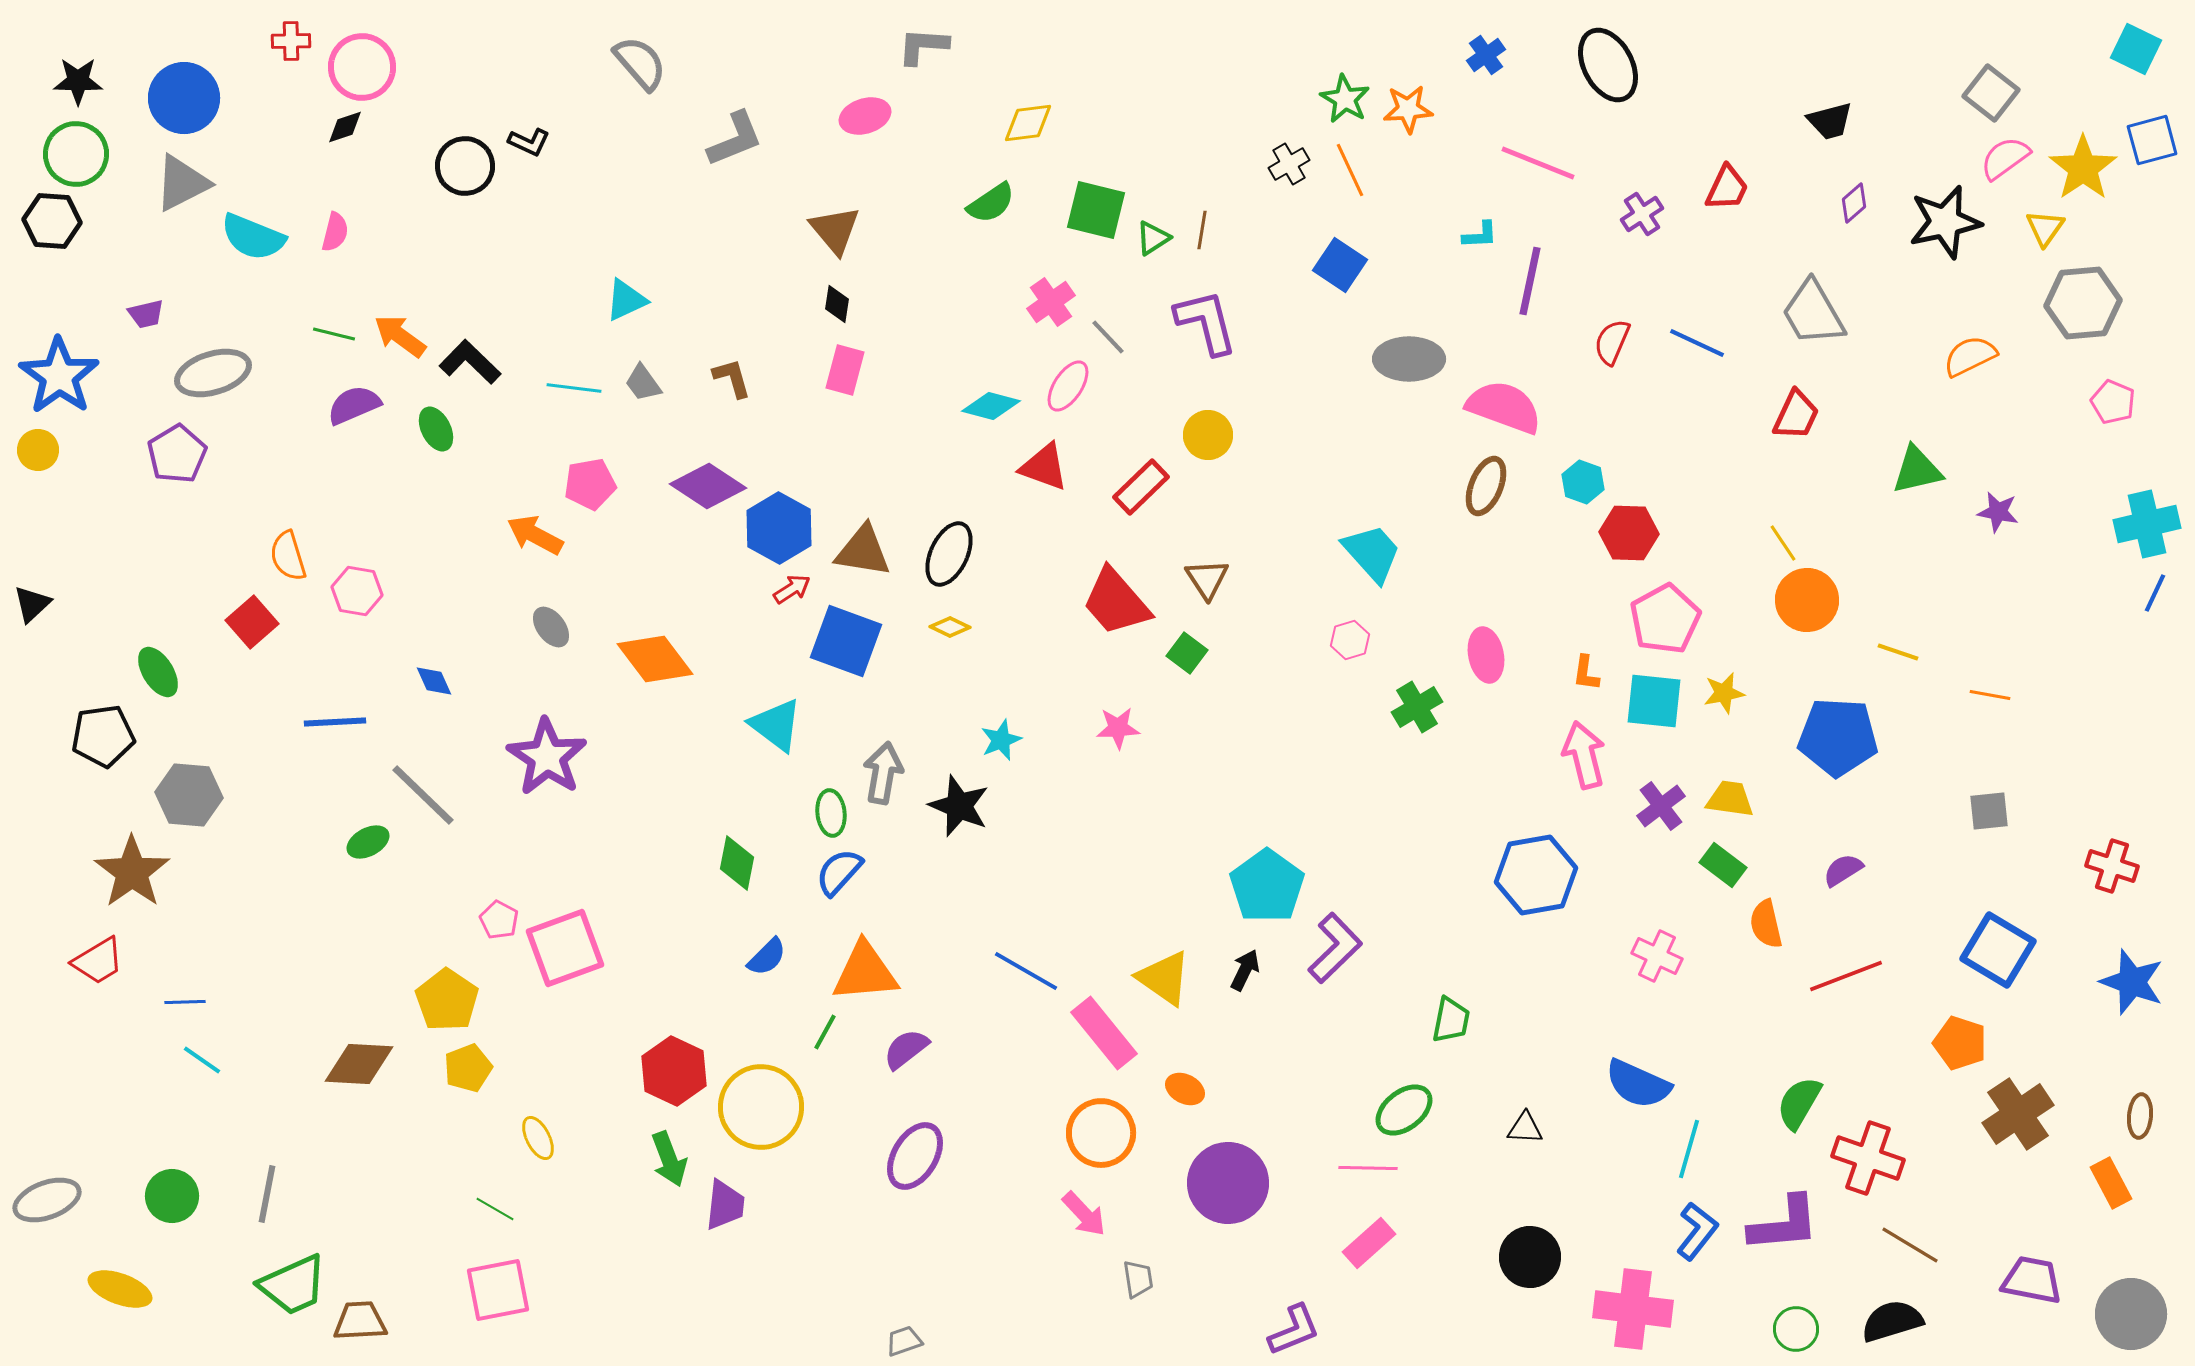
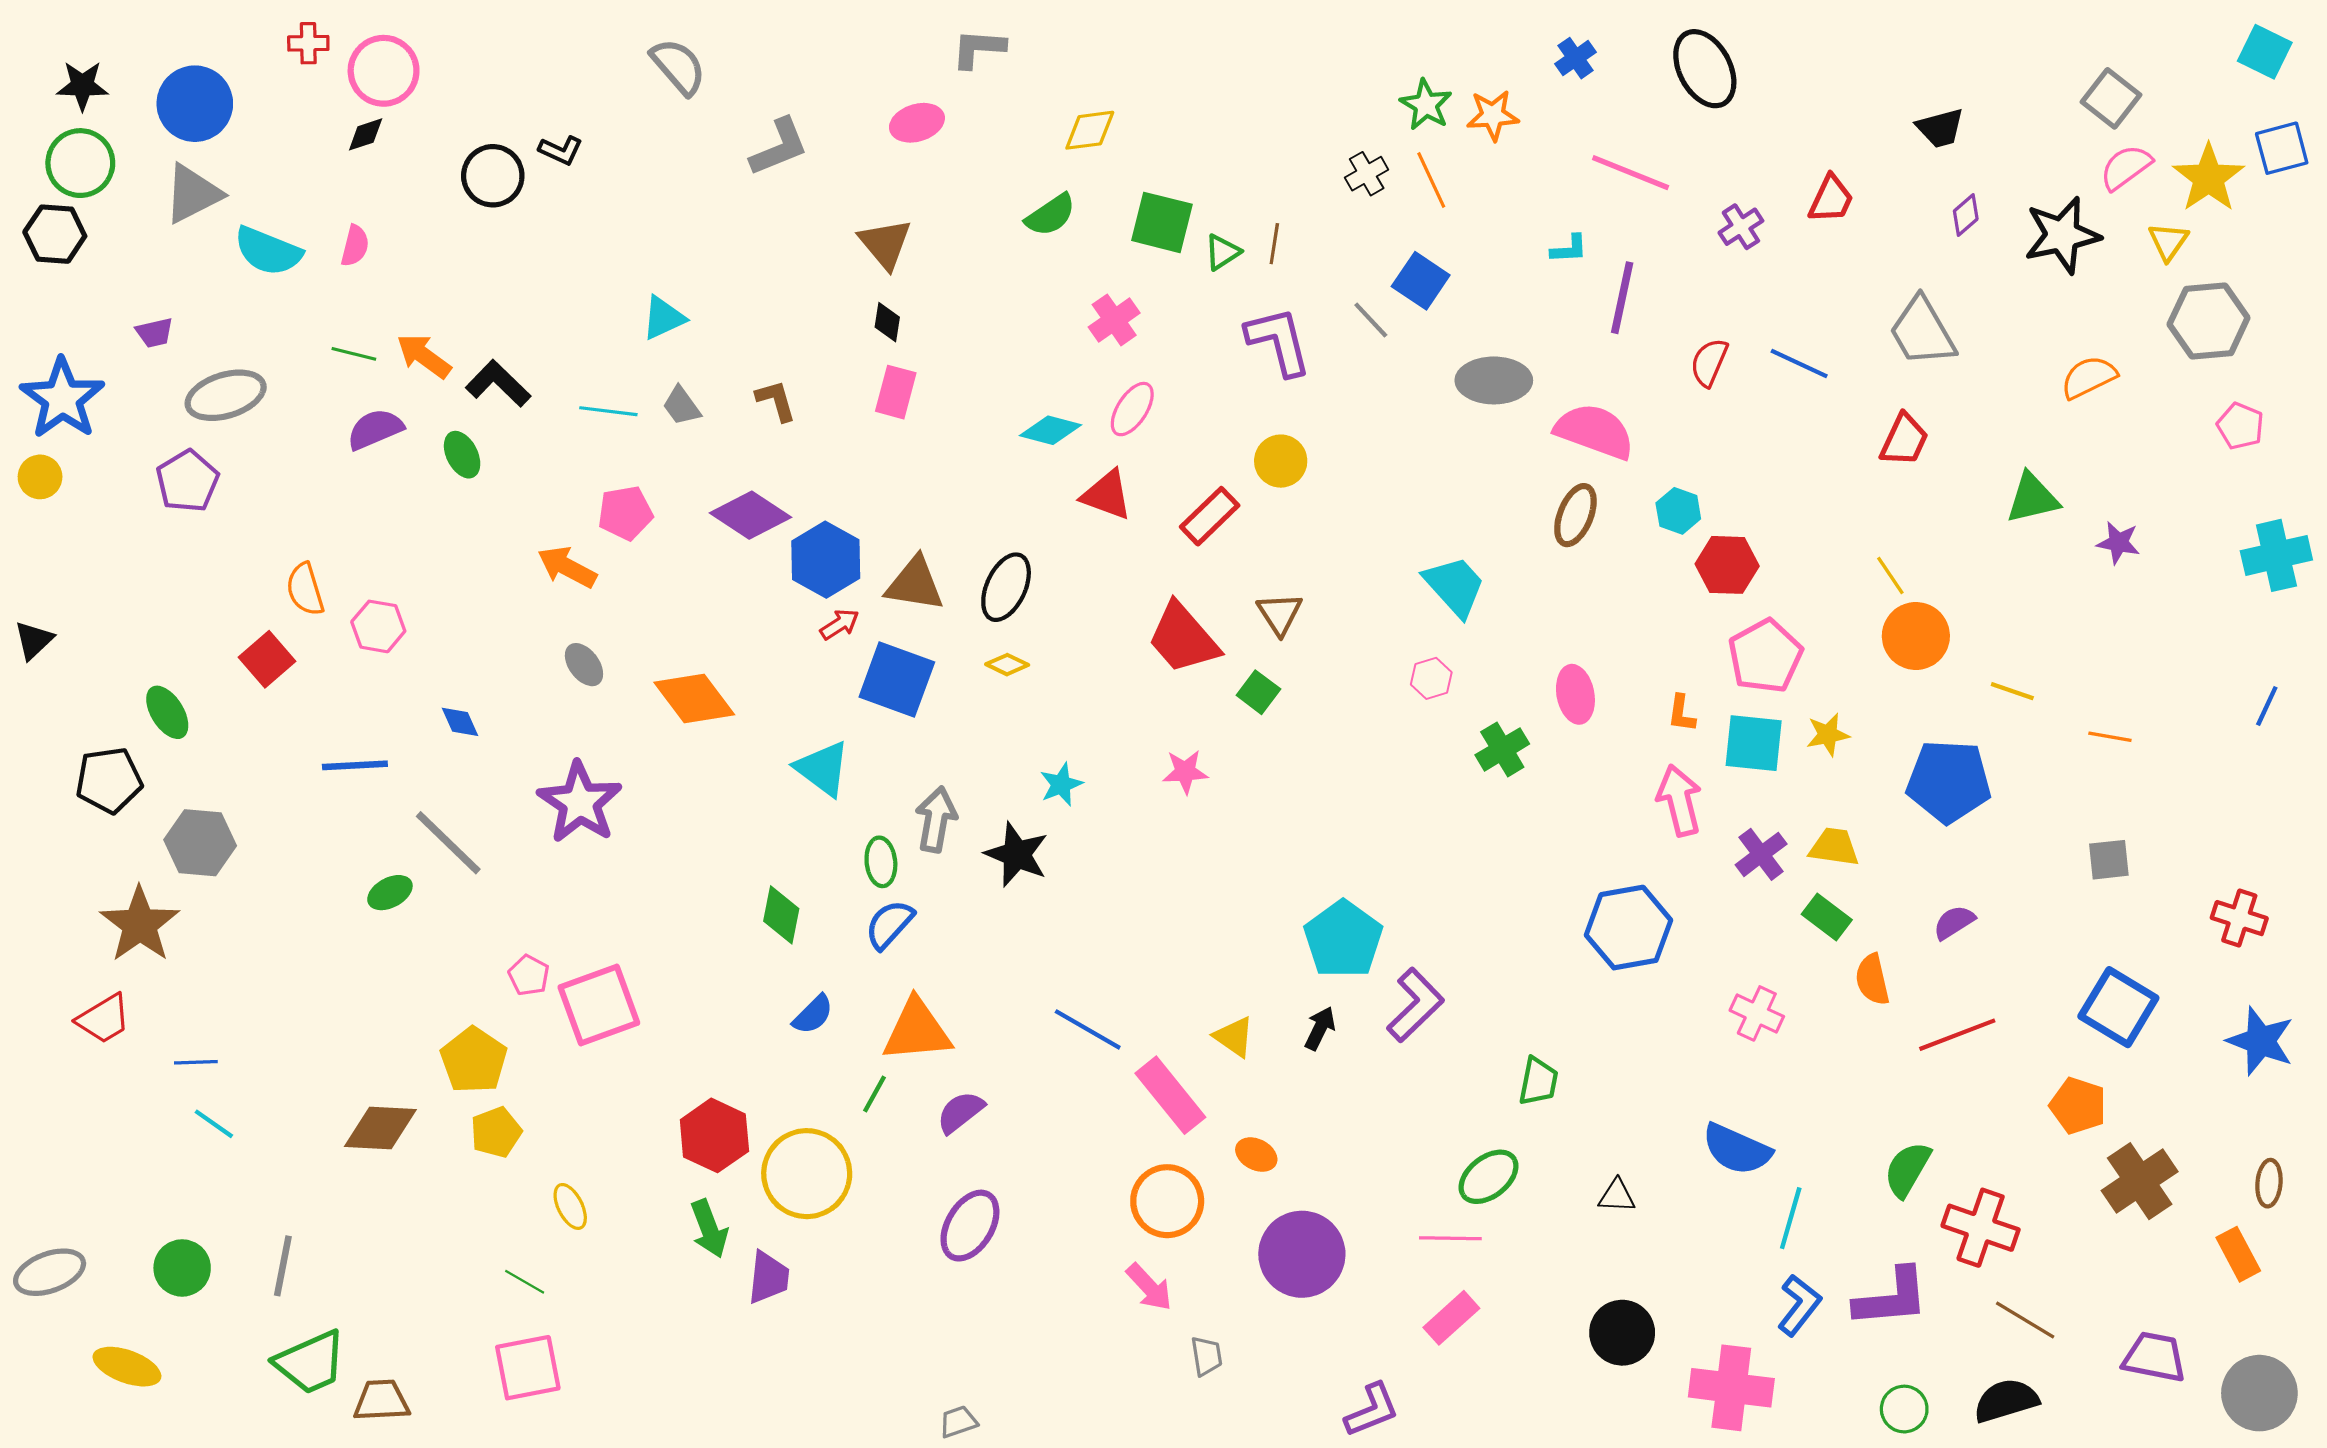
gray line: (1108, 337) -> (1371, 320), moved
blue line: (2155, 593) -> (2267, 706), moved
yellow triangle: (1164, 978) -> (1234, 1037), size x0.7

